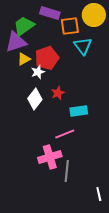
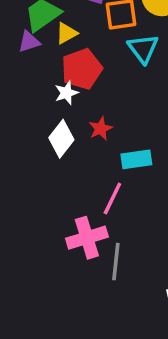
purple triangle: (16, 42) -> (29, 42), size x0.6
yellow triangle: (24, 59) -> (66, 33), moved
pink line: (65, 134) -> (112, 198), turned -42

